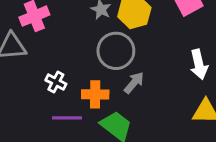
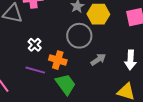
gray arrow: (134, 83) -> (98, 60), moved

